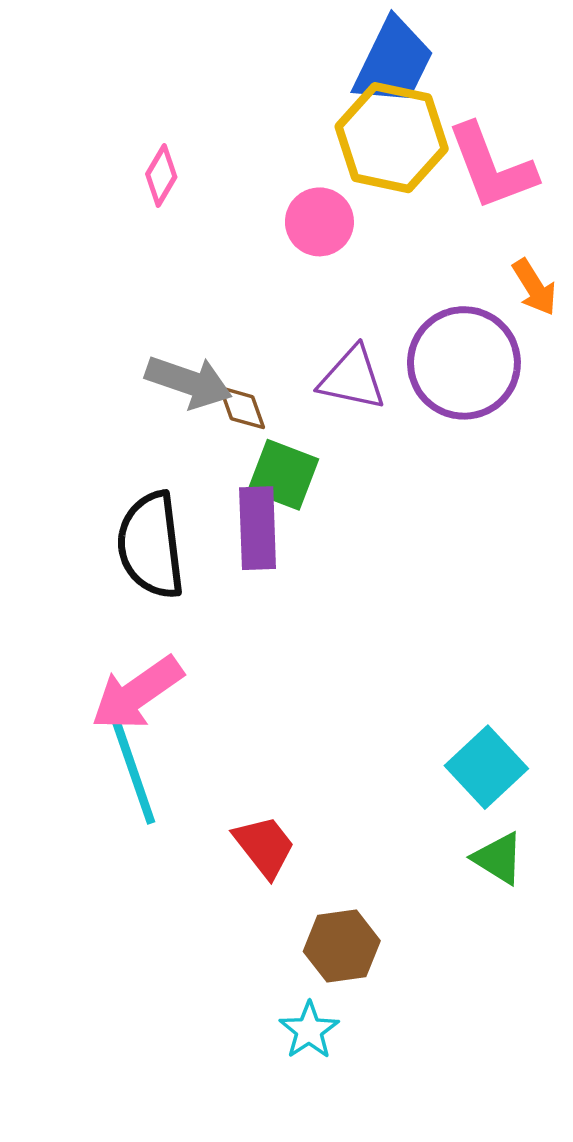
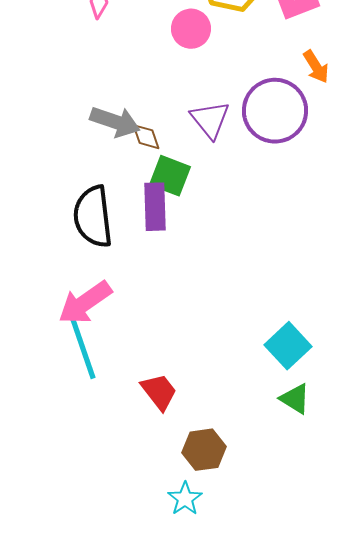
purple triangle: (352, 378) -> (210, 120), turned 39

